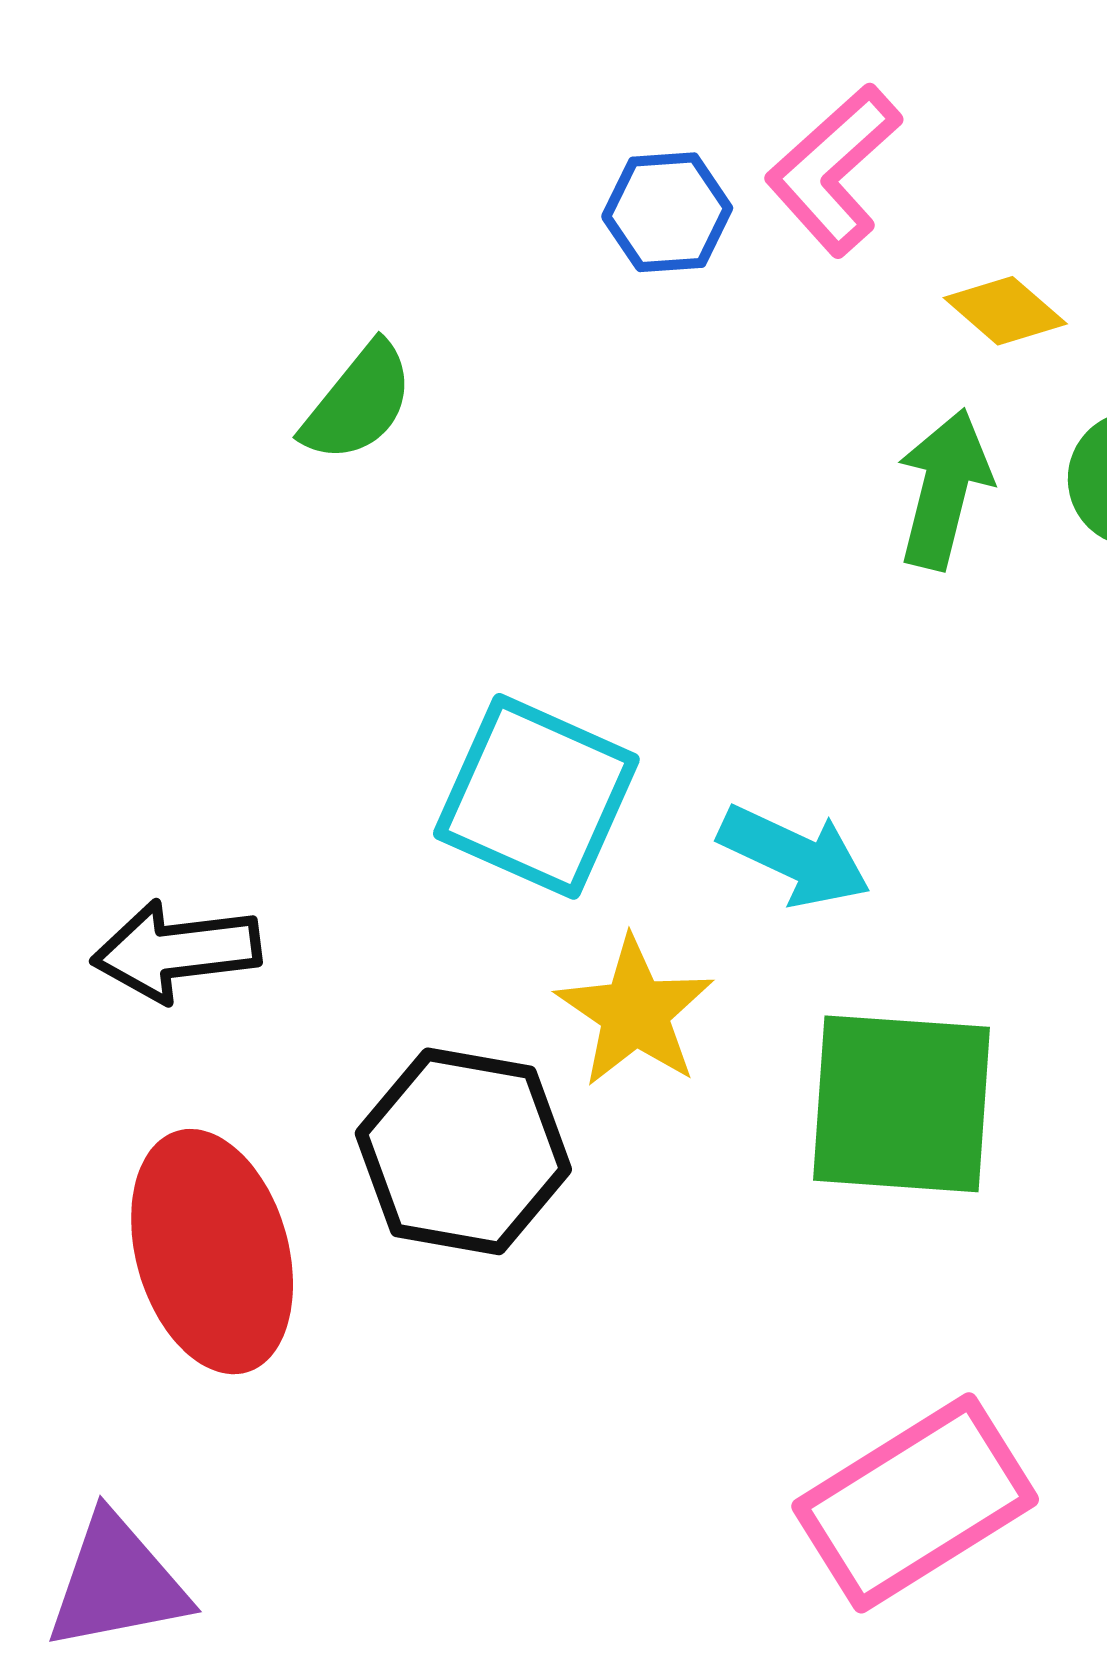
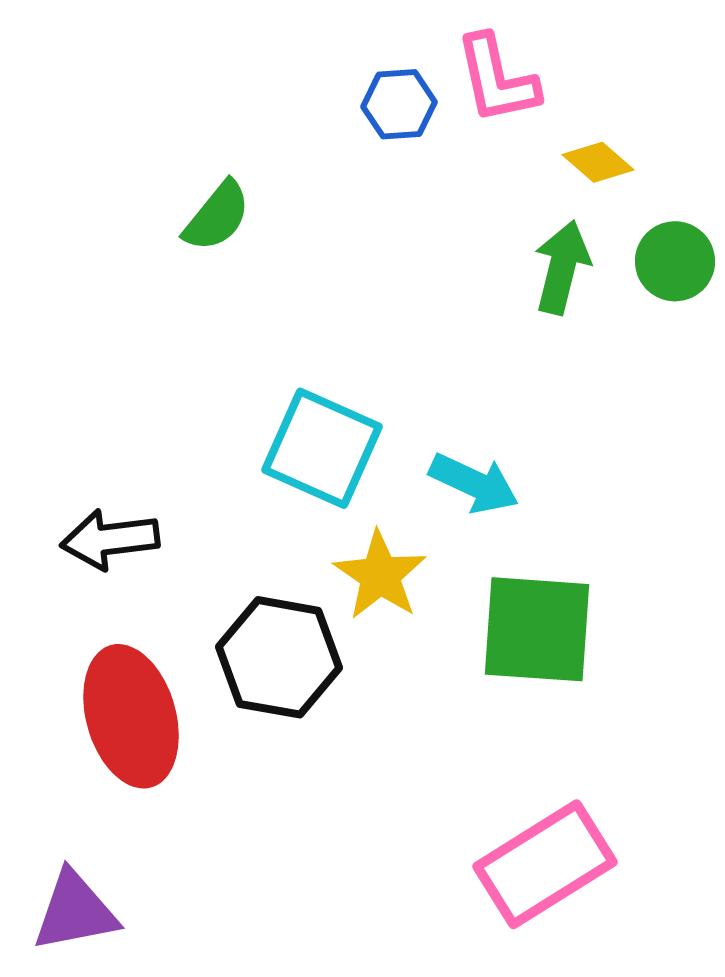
pink L-shape: (834, 170) -> (497, 79), turned -60

